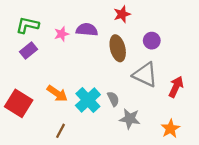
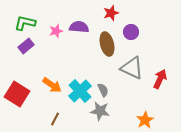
purple circle: (152, 41) -> (131, 32), moved
gray star: (130, 119) -> (100, 111), moved
orange star: (170, 129) -> (145, 120), moved

